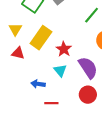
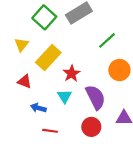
red triangle: (18, 53) -> (25, 81), moved

